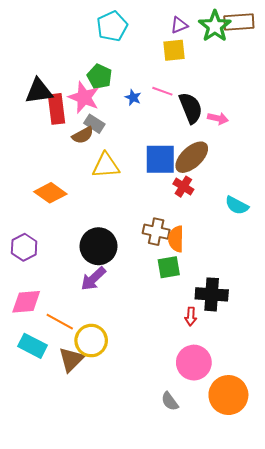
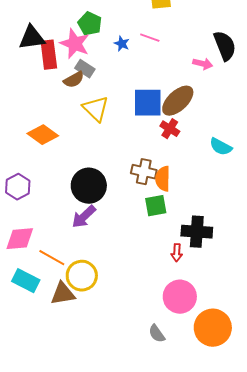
black semicircle: (191, 108) -> (225, 46), moved
yellow triangle: (106, 166) -> (96, 109), turned 48
brown triangle: (71, 359) -> (63, 294), turned 36

